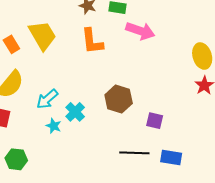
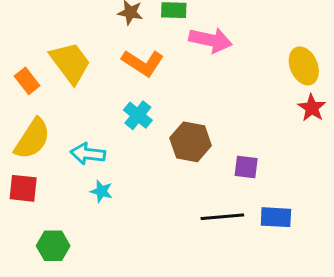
orange L-shape: (92, 41) -> (143, 63), turned -44
cyan arrow: (47, 99) -> (88, 154), turned 55
cyan cross: (75, 112) -> (138, 115), moved

